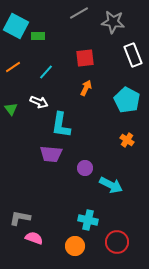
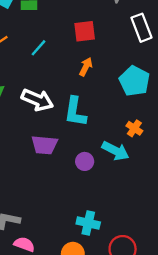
white arrow: (39, 102) -> (37, 100), moved, size x1.5
cyan L-shape: (61, 125) -> (75, 112), moved
cyan arrow: (111, 185) -> (115, 151), moved

